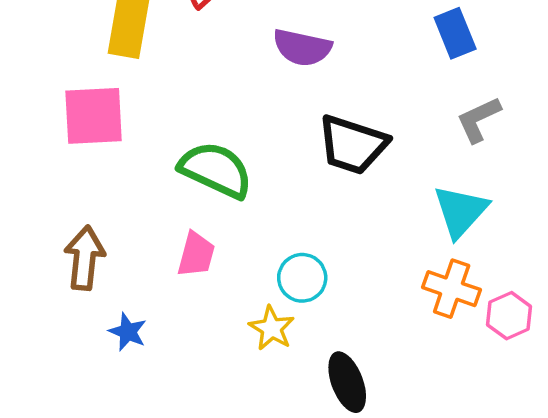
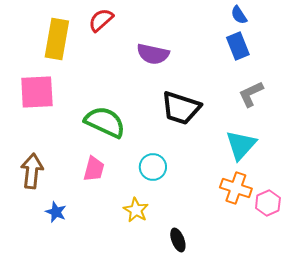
cyan circle: (302, 278) -> (153, 167), moved
black ellipse: (347, 382) -> (178, 240), size x0.7

